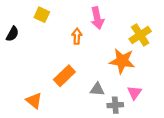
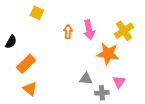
pink arrow: (97, 18) -> (89, 30), moved
black semicircle: (12, 34) -> (11, 42), moved
orange rectangle: (64, 76) -> (26, 64), moved

